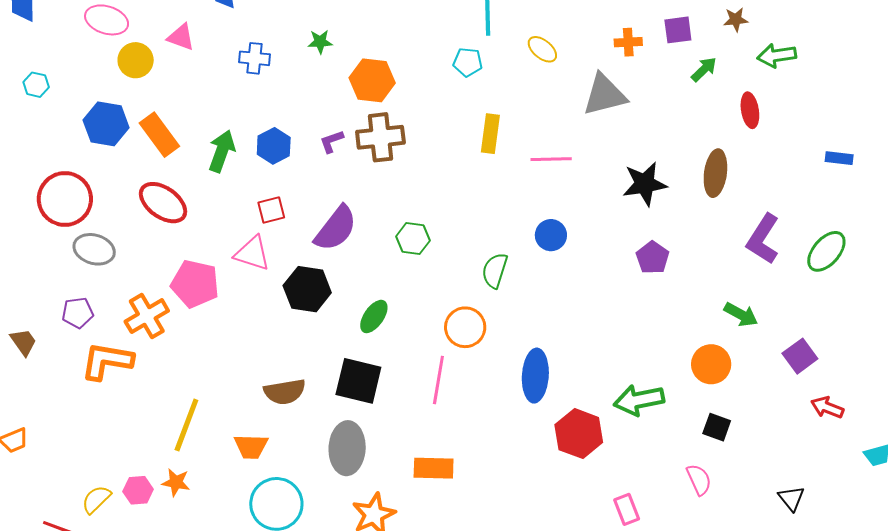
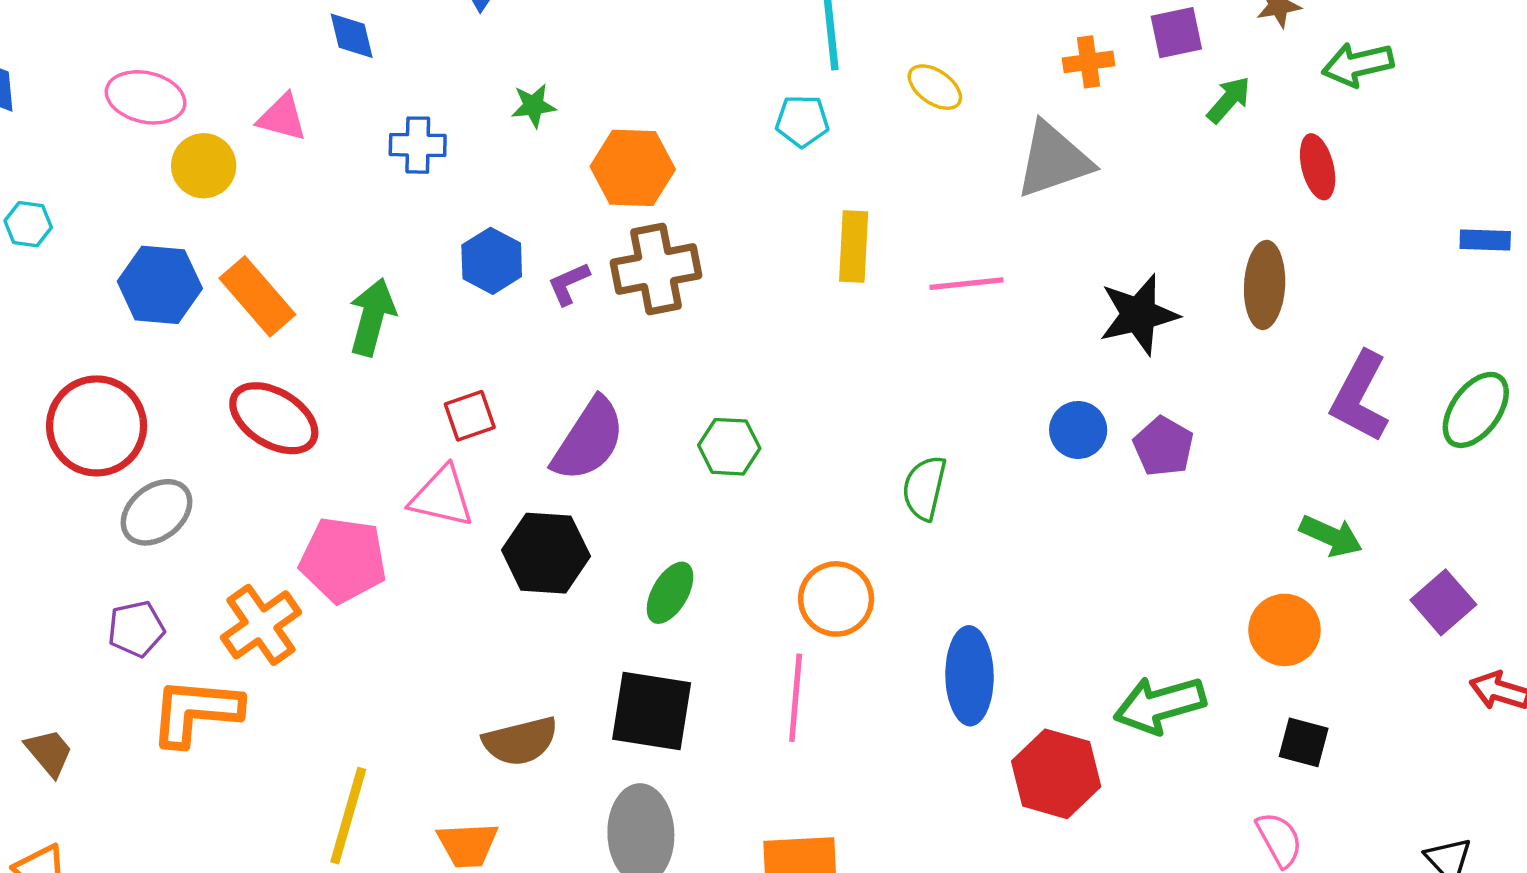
blue hexagon: (274, 146) -> (492, 261), moved
blue circle: (551, 235) -> (1078, 430), moved
gray ellipse: (94, 249) -> (156, 512), turned -51
green semicircle: (495, 271) -> (924, 488), moved
brown trapezoid: (23, 342) -> (49, 753), moved

